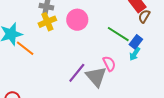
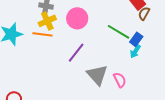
orange line: (25, 48) -> (42, 34), moved, turned -30
pink semicircle: (109, 64) -> (120, 80), moved
purple line: (77, 73) -> (76, 53), moved

